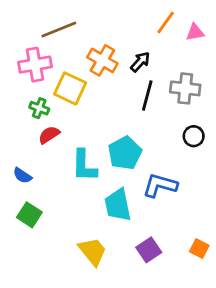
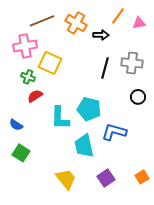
orange cross: (102, 60) -> (76, 23), moved
black arrow: (140, 62) -> (101, 35), moved, turned 49
cyan pentagon: (125, 153) -> (89, 109), turned -30
orange square: (199, 249) -> (142, 177), turned 32

